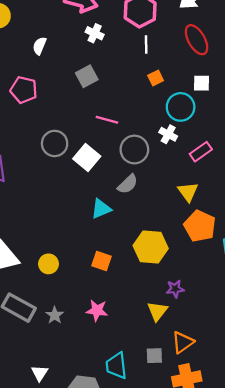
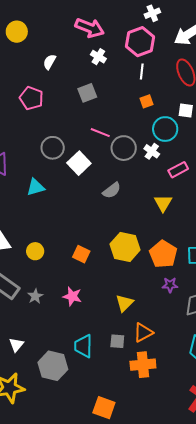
gray circle: (134, 150) -> (124, 148), moved
cyan triangle: (101, 209) -> (36, 187), moved
orange pentagon: (200, 226) -> (163, 254), moved
purple star: (175, 289) -> (170, 285), moved

